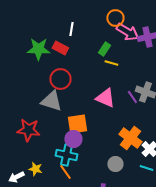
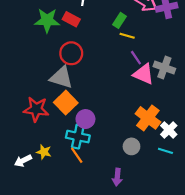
purple line: (132, 97) -> (136, 58), moved
pink triangle: (105, 98) -> (144, 74), moved
orange square: (77, 124) -> (66, 103), moved, turned -35

